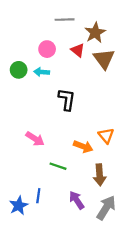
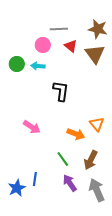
gray line: (65, 20) -> (59, 29), moved
brown star: (95, 33) -> (98, 29), moved, turned -30
green line: (58, 166) -> (63, 159), moved, turned 35
brown arrow: (100, 175) -> (91, 160), turned 30
gray arrow: (106, 208) -> (97, 190), turned -55

